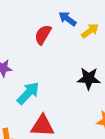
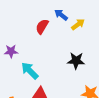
cyan arrow: (28, 93) -> (30, 71), turned -90

